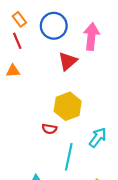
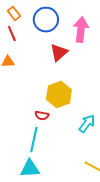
cyan line: (69, 157) -> (34, 140), moved

